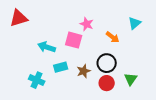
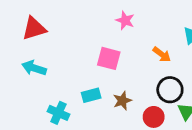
pink star: (87, 24) -> (125, 20), moved
cyan arrow: (47, 47) -> (34, 68), moved
black circle: (107, 63) -> (170, 90), moved

